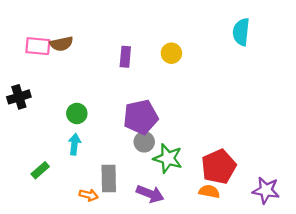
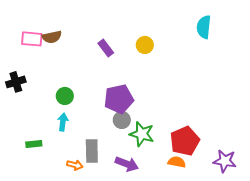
purple rectangle: (125, 57) -> (106, 48), turned -42
green rectangle: (40, 170) -> (34, 144), turned 35

